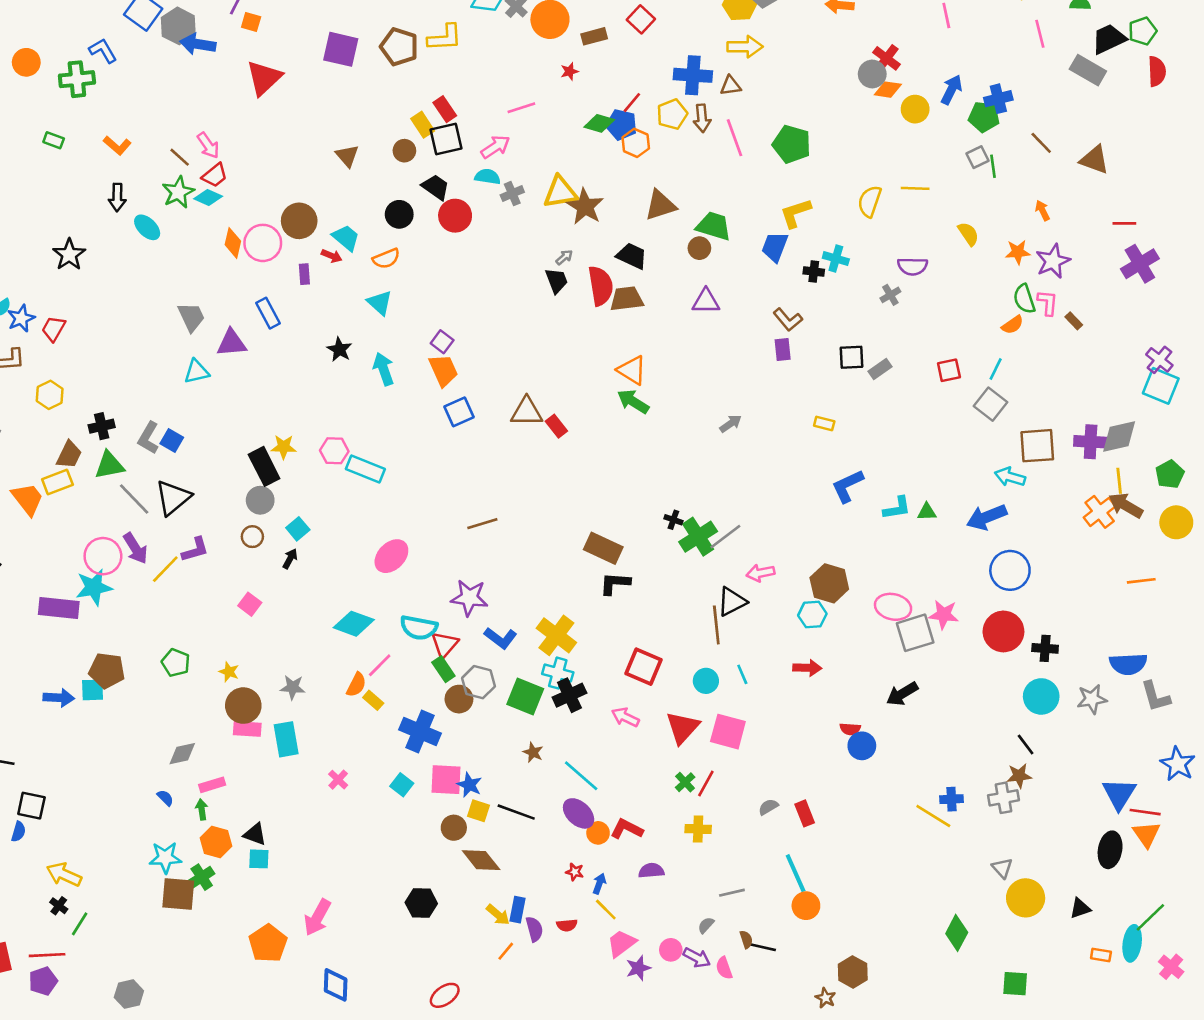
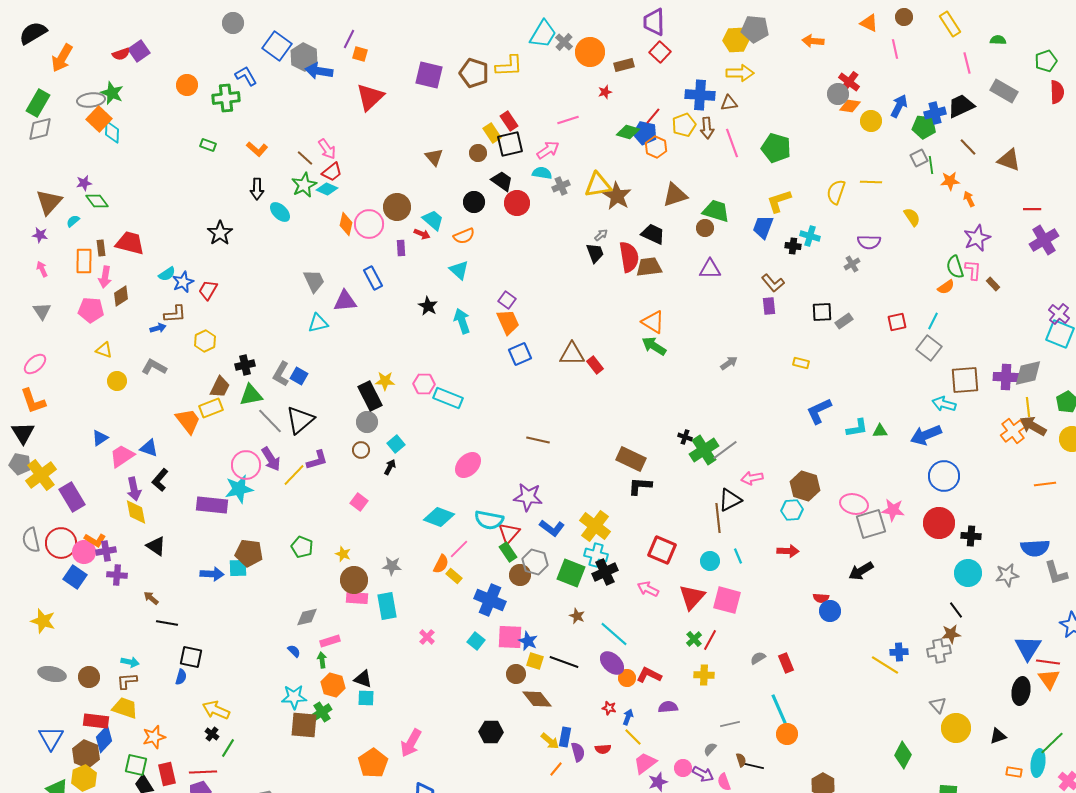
black trapezoid: (1109, 39) -> (961, 106), moved
orange star: (1018, 252) -> (950, 181), moved
brown line: (482, 524) -> (538, 440), turned 30

